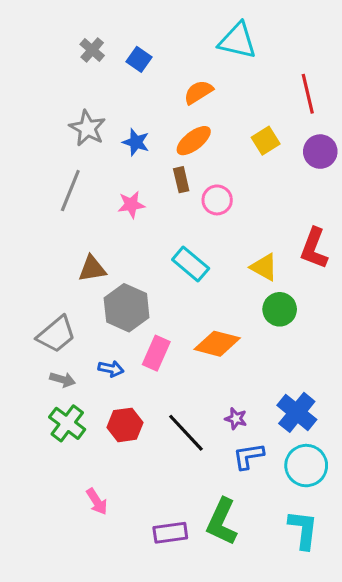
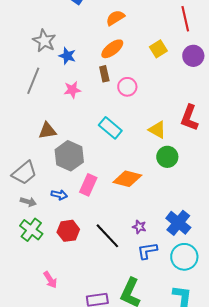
blue star: (136, 142) -> (67, 56), moved

